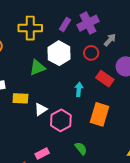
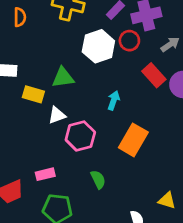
red circle: (91, 53) -> (129, 41), moved
green triangle: (37, 68) -> (63, 78), moved
red rectangle: (105, 79) -> (154, 75), moved

